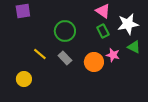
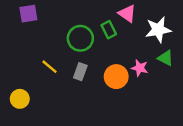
green rectangle: (103, 31) -> (109, 30), moved
gray rectangle: (65, 58) -> (80, 72), turned 64
yellow circle: (24, 79) -> (20, 99), moved

